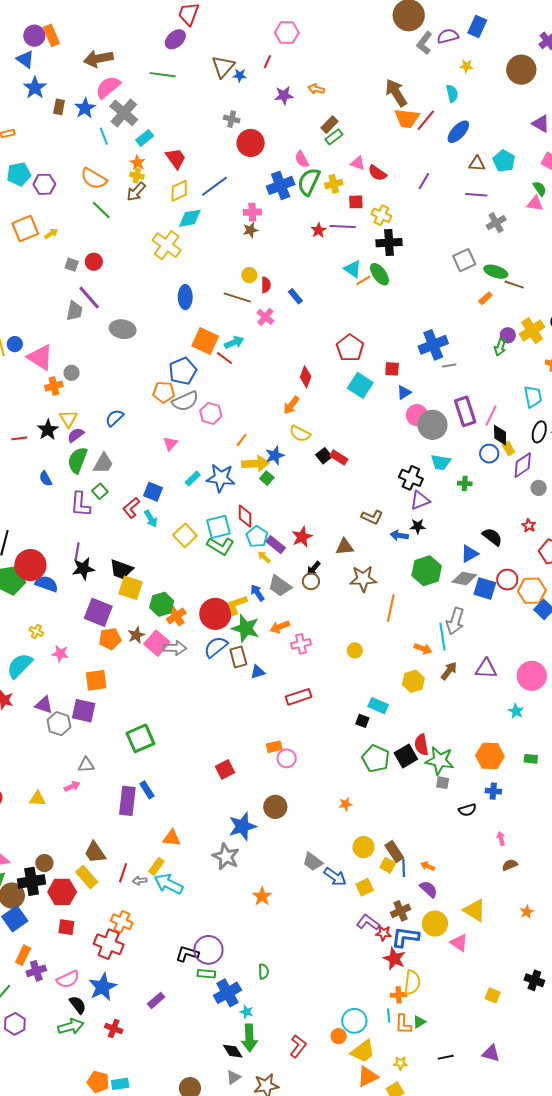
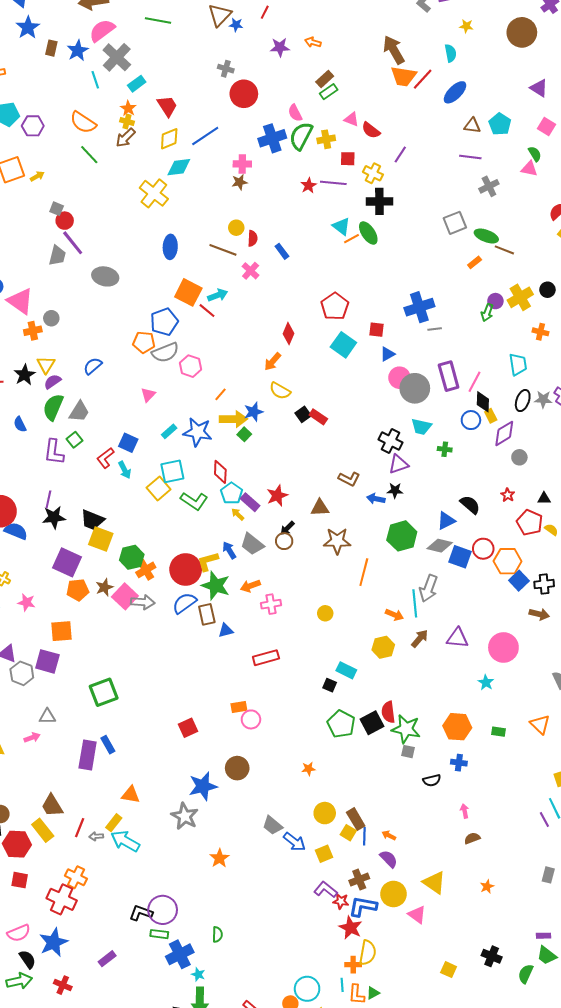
purple line: (424, 181) -> (400, 154), moved
red circle: (94, 262) -> (65, 221), moved
cyan square: (218, 527) -> (172, 471), moved

